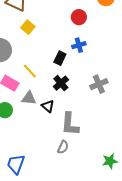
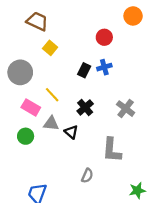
black rectangle: (60, 58) -> (84, 70), moved
gray cross: (99, 84) -> (126, 109), turned -30
gray L-shape: (70, 124) -> (112, 150), moved

